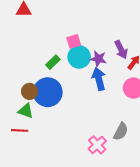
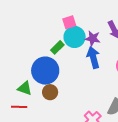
green rectangle: (53, 62) -> (57, 47), moved
brown circle: (30, 91) -> (50, 92), moved

